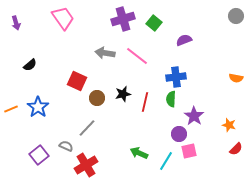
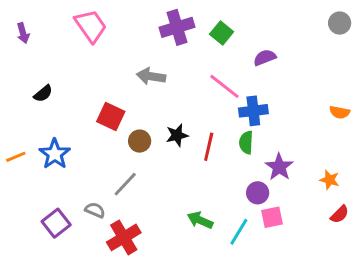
pink line: (137, 56) -> (224, 86), moved

